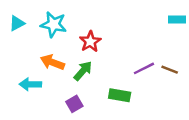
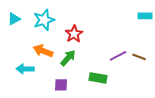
cyan star: (54, 24) -> (44, 20), turned -30
purple square: (74, 104) -> (61, 85), turned 32

